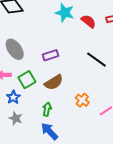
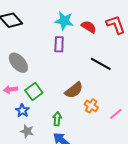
purple rectangle: (51, 55) -> (59, 44), moved, turned -63
brown semicircle: (54, 82) -> (74, 90), moved

